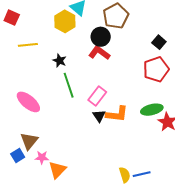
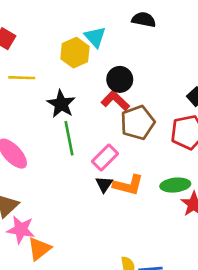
brown pentagon: (116, 16) -> (138, 123), moved
black star: (60, 61) -> (61, 104), size x1.5
pink star: (42, 157) -> (21, 230), size x1.5

